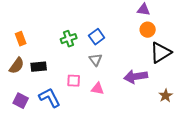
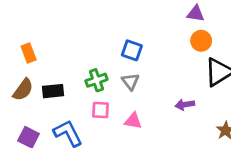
blue square: (97, 37) -> (132, 50), turned -35
green cross: (69, 39) -> (96, 80), moved
purple arrow: (136, 77) -> (185, 105), size x0.6

